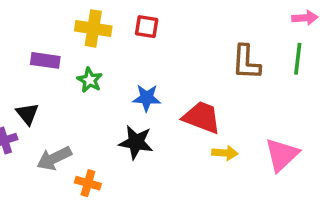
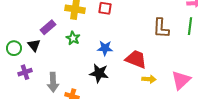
purple rectangle: (45, 60) -> (48, 27), turned -49
black triangle: (27, 114) -> (34, 45), moved
gray arrow: (54, 158) -> (53, 82), turned -66

